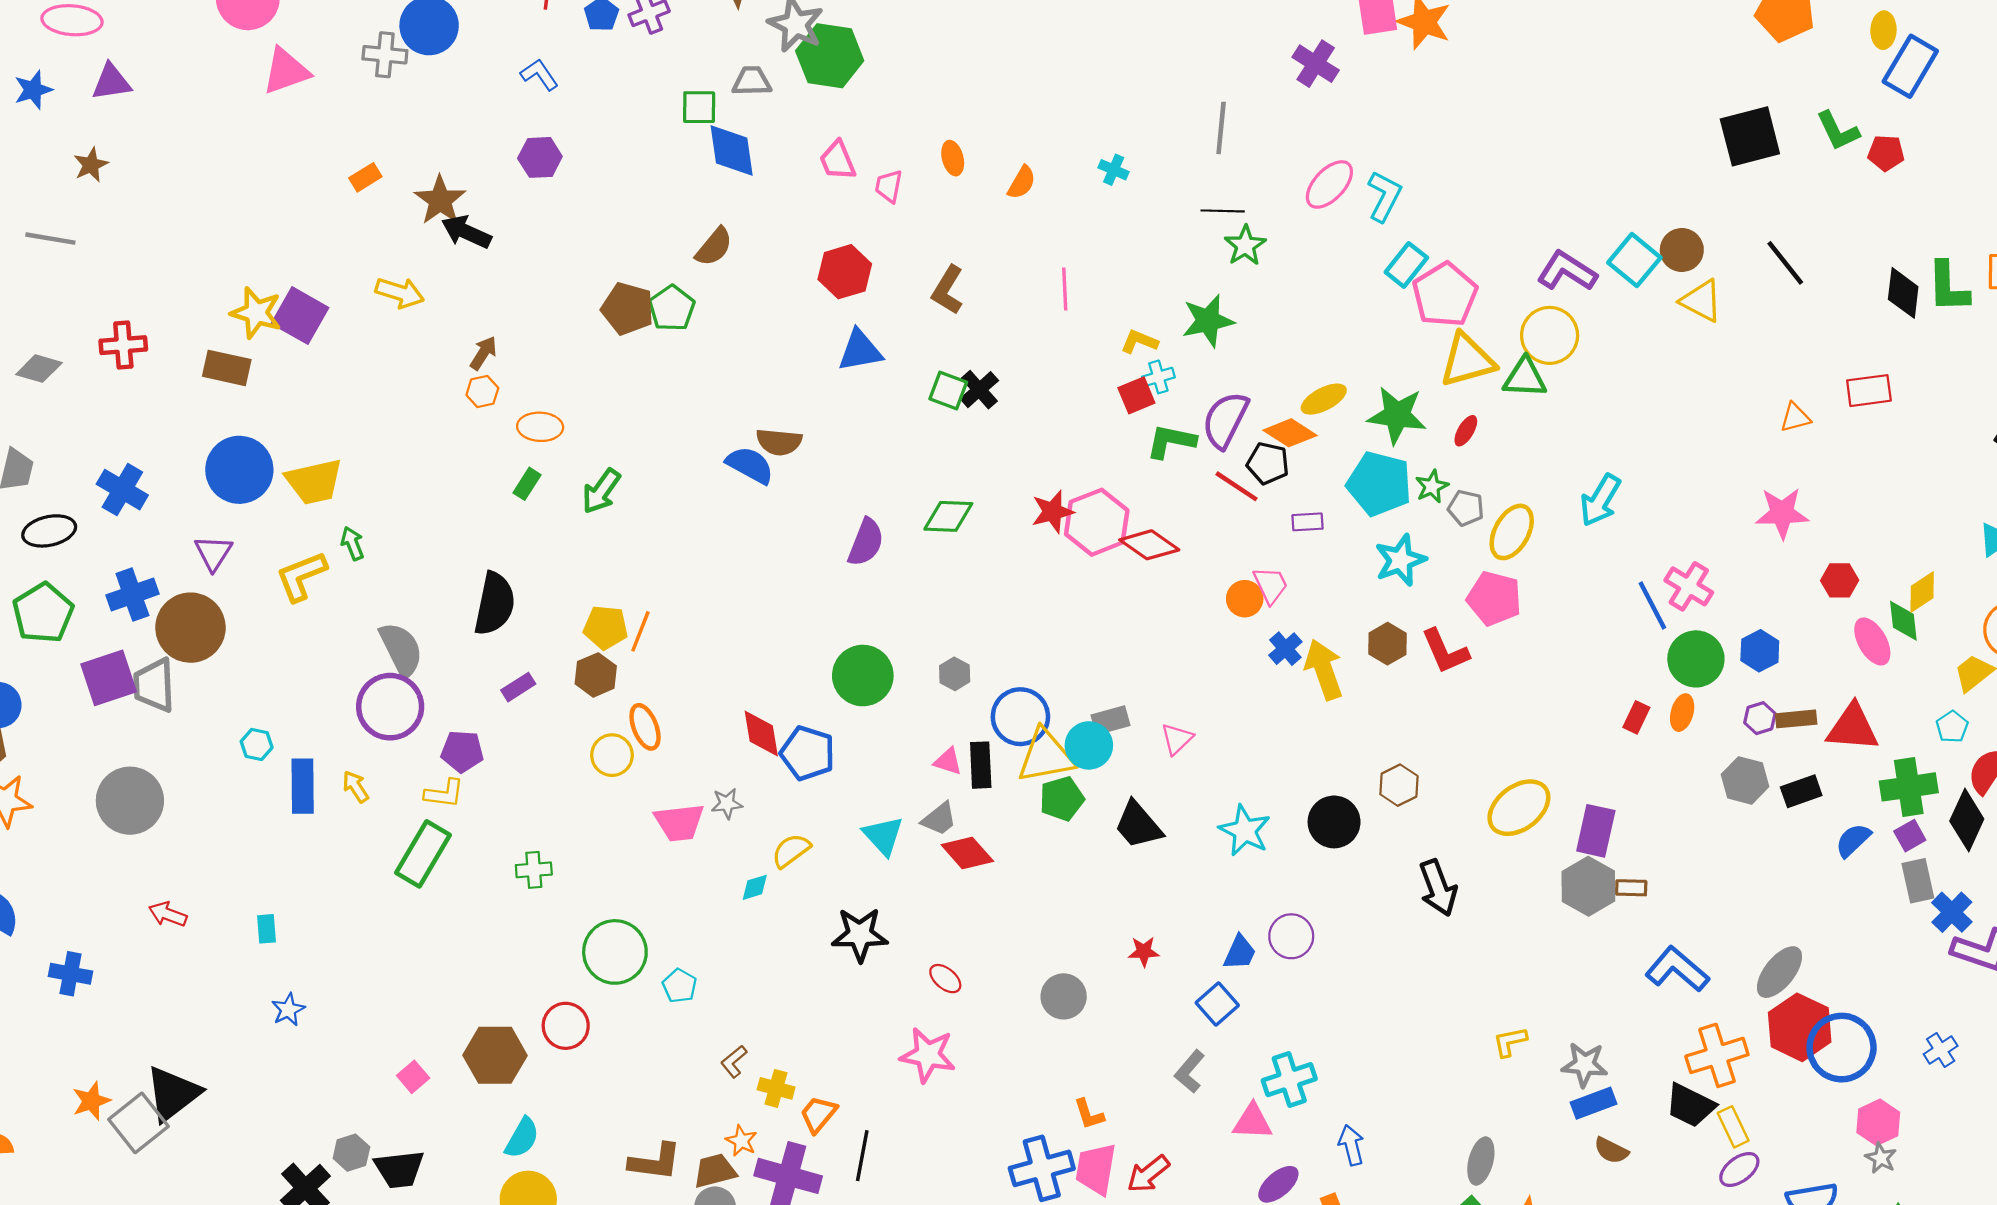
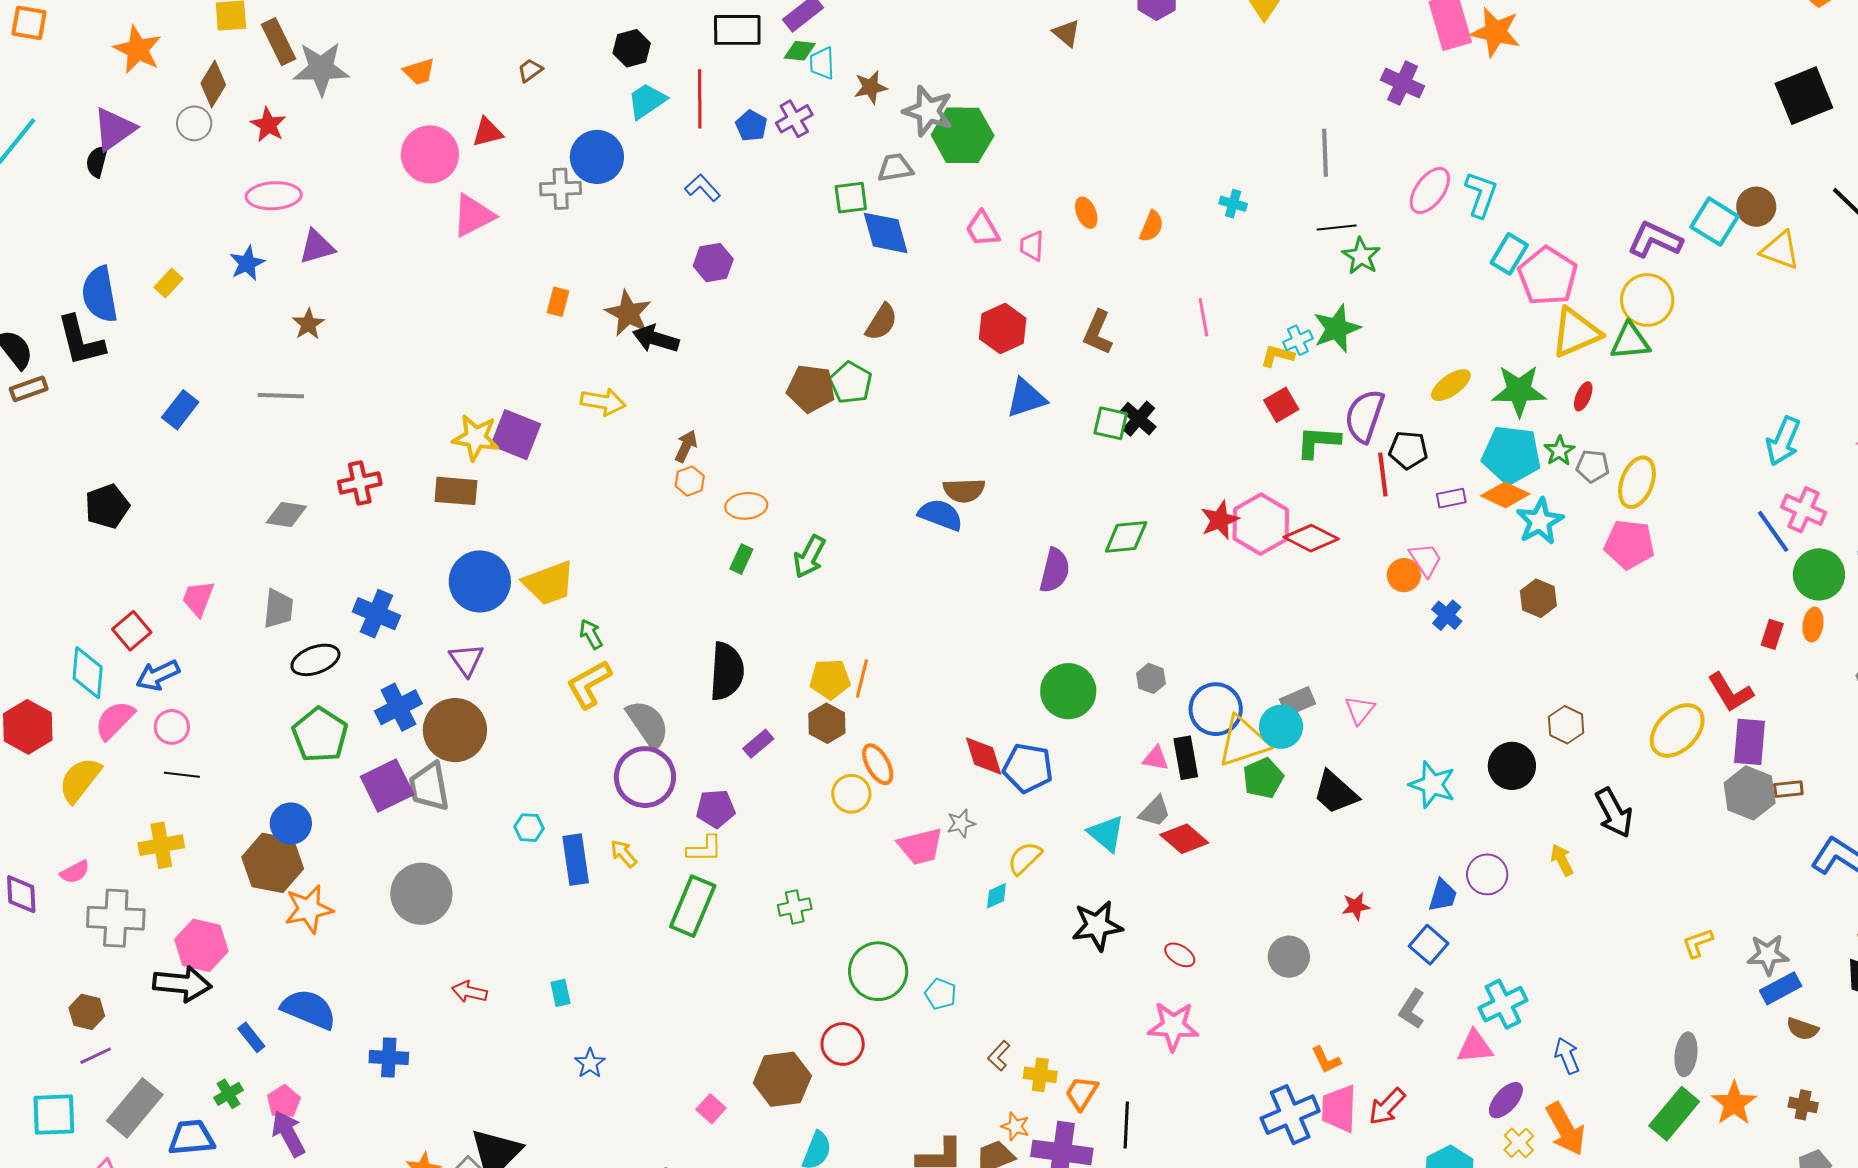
orange rectangle: (365, 177) -> (558, 302), turned -36
cyan cross: (1158, 377) -> (1298, 340), moved
orange diamond: (1290, 433) -> (1505, 495), moved
red line: (1237, 486) -> (1383, 475), turned 57
cyan arrow: (1600, 500) -> (1783, 441), moved
yellow L-shape: (301, 576) -> (589, 684), moved
red L-shape: (1445, 651) -> (1730, 692), moved
yellow arrow: (1324, 670) -> (1562, 860), moved, size x0.6

